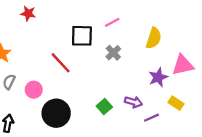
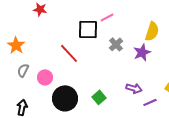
pink line: (112, 22) -> (107, 17), moved
purple star: (158, 77) -> (142, 52), moved
green square: (104, 106) -> (99, 97), moved

